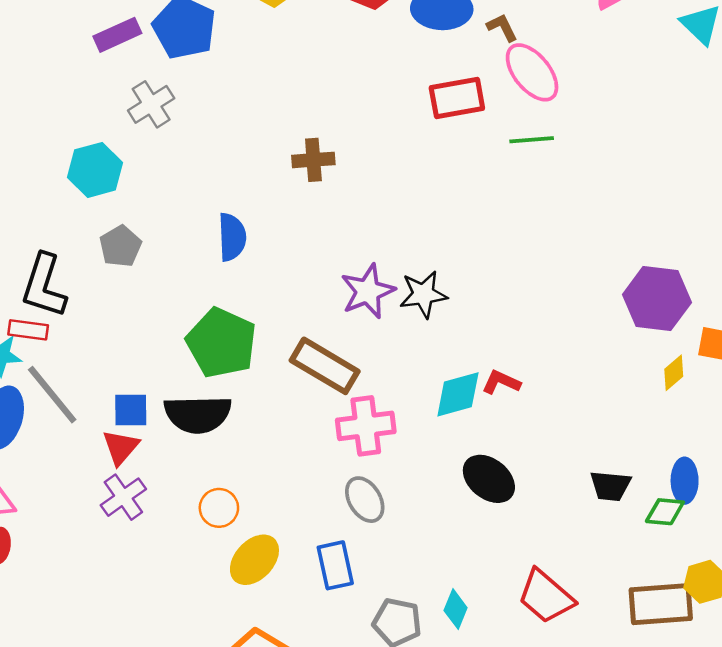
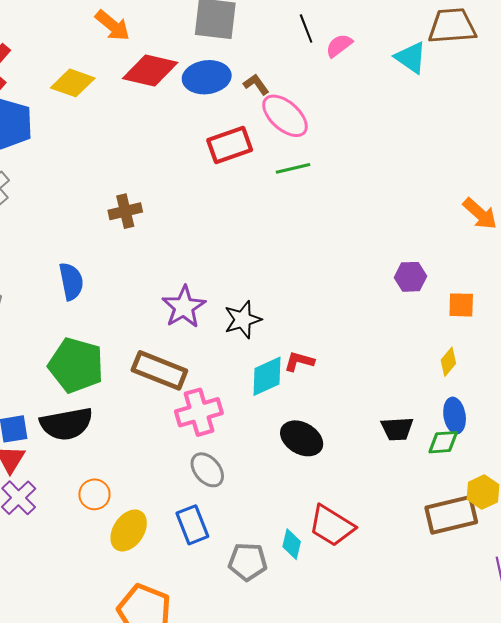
black star: (423, 294) -> (243, 320), moved
purple hexagon: (657, 299) -> (410, 277), size x0.6
yellow diamond: (674, 373) -> (448, 362), moved
red trapezoid: (546, 596) -> (332, 526), moved

